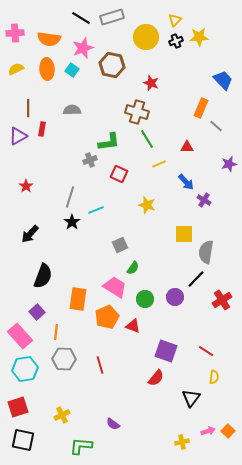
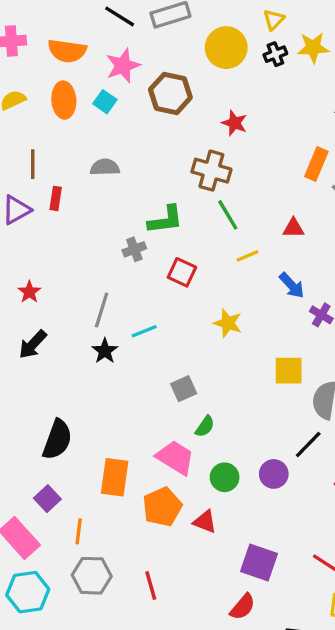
black arrow: (30, 234) -> (33, 344), moved

